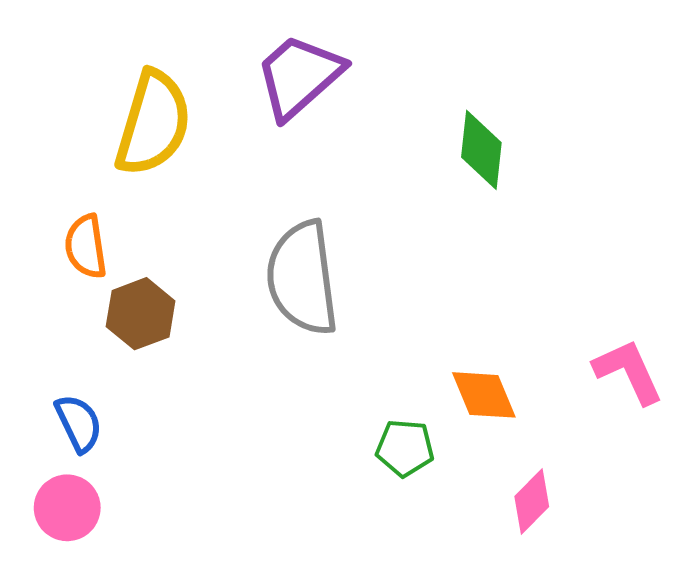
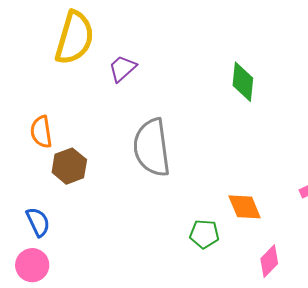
purple trapezoid: (299, 76) -> (122, 68), moved, size x0.6
yellow semicircle: (153, 123) -> (74, 38), moved

